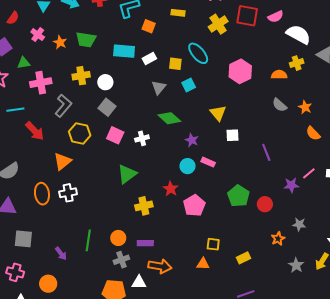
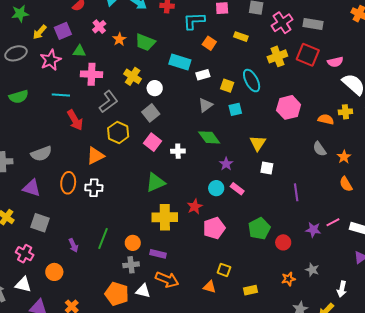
yellow cross: (81, 76) -> (133, 76), turned 30
yellow cross: (144, 206) -> (165, 217), size x1.4

